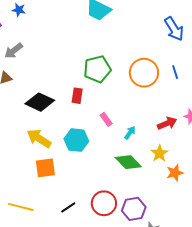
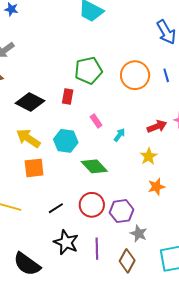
green diamond: (128, 162) -> (94, 166), moved
orange star: (175, 173) -> (156, 187), moved

